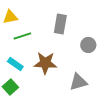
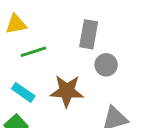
gray circle: (88, 45) -> (106, 65), moved

